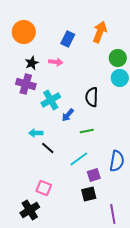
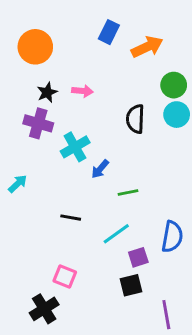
orange arrow: (100, 32) -> (147, 47), turned 45
blue rectangle: (68, 39) -> (109, 32), moved
black semicircle: (92, 97) -> (135, 119), moved
cyan arrow: (36, 133) -> (18, 184), moved, turned 136
black line: (48, 148) -> (71, 218), turned -32

